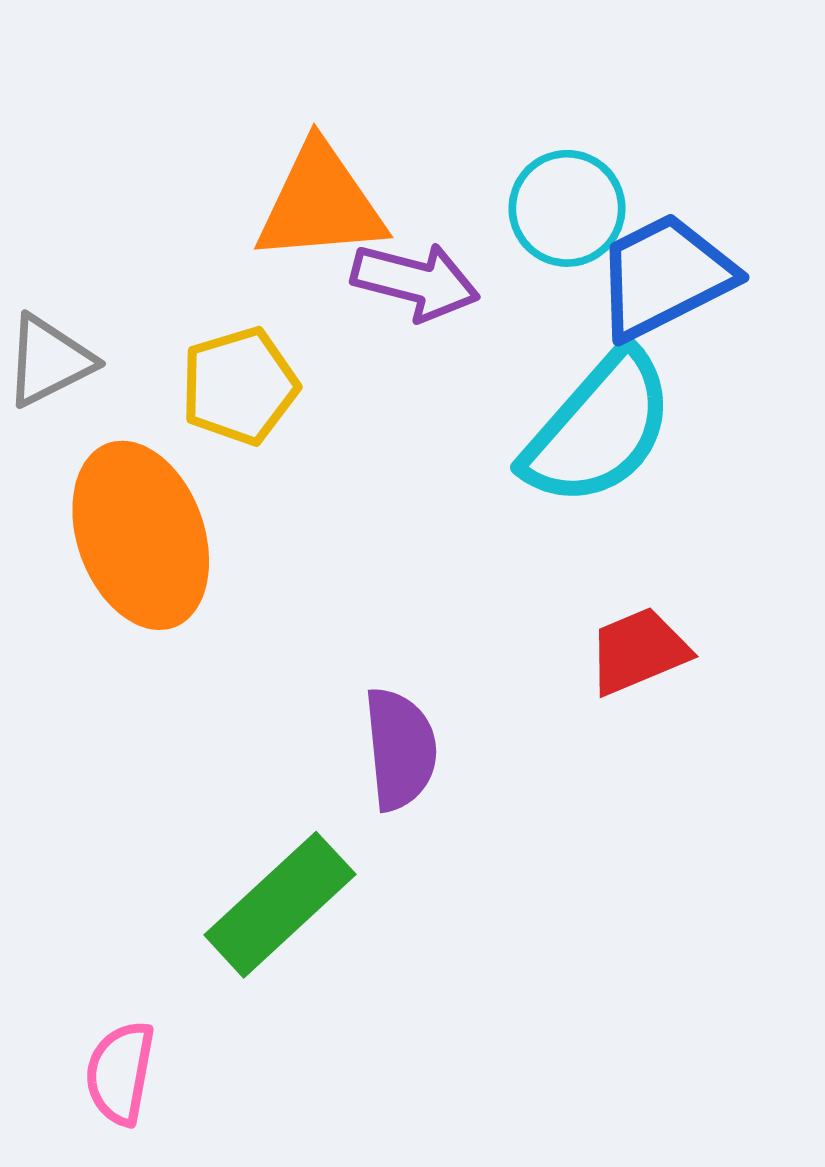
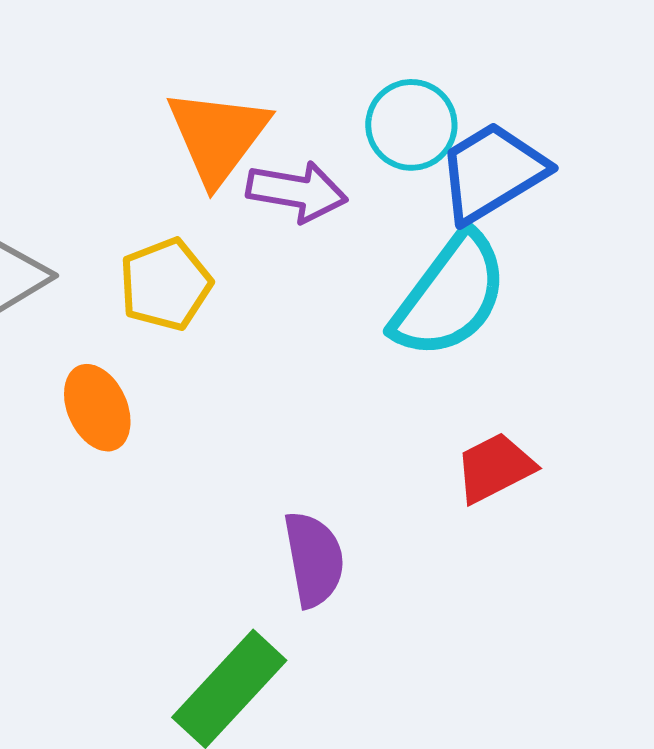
orange triangle: (320, 203) -> (218, 136), turned -44
orange ellipse: (141, 535) -> (97, 408), size x0.6

